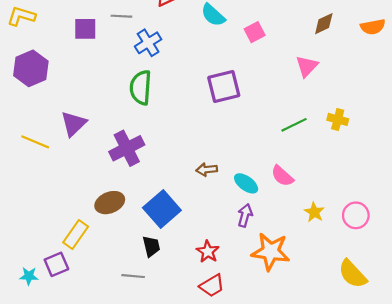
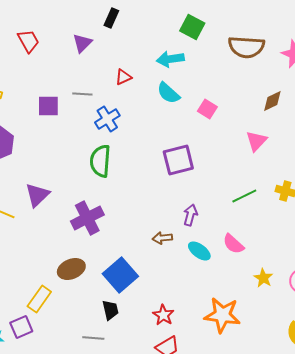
pink square: (255, 32) -> (207, 109), turned -30
purple arrow: (245, 215) -> (190, 215), moved

